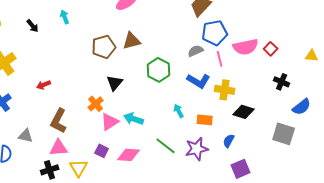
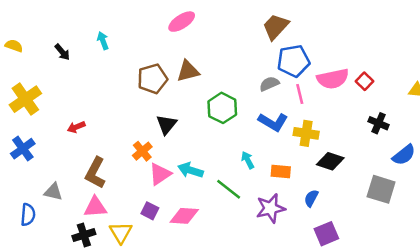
green line: (166, 146) -> (229, 189), moved

